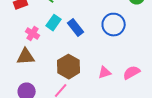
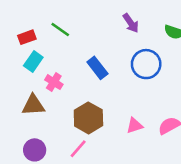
cyan rectangle: (54, 23) -> (33, 62), moved
pink cross: (33, 34) -> (54, 82), moved

